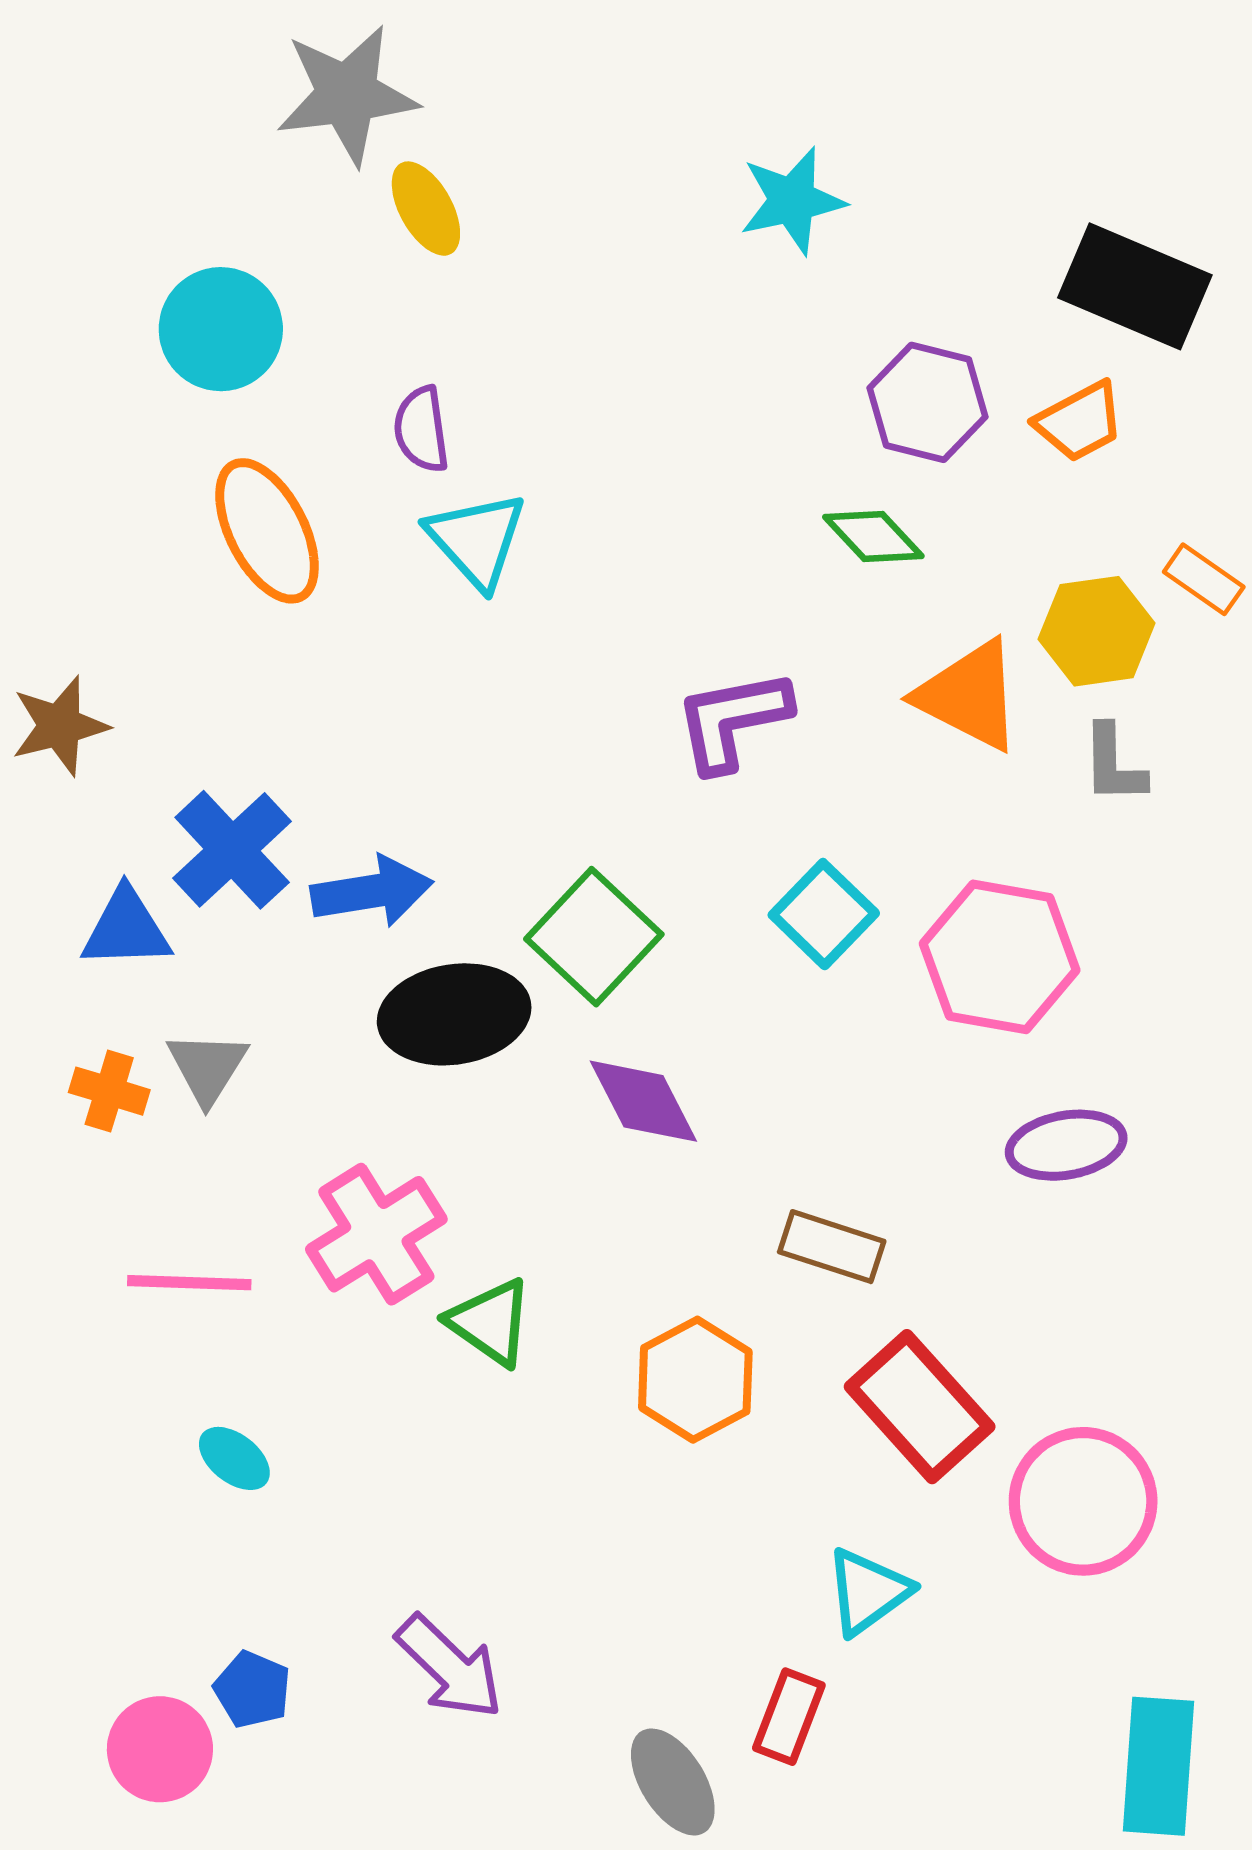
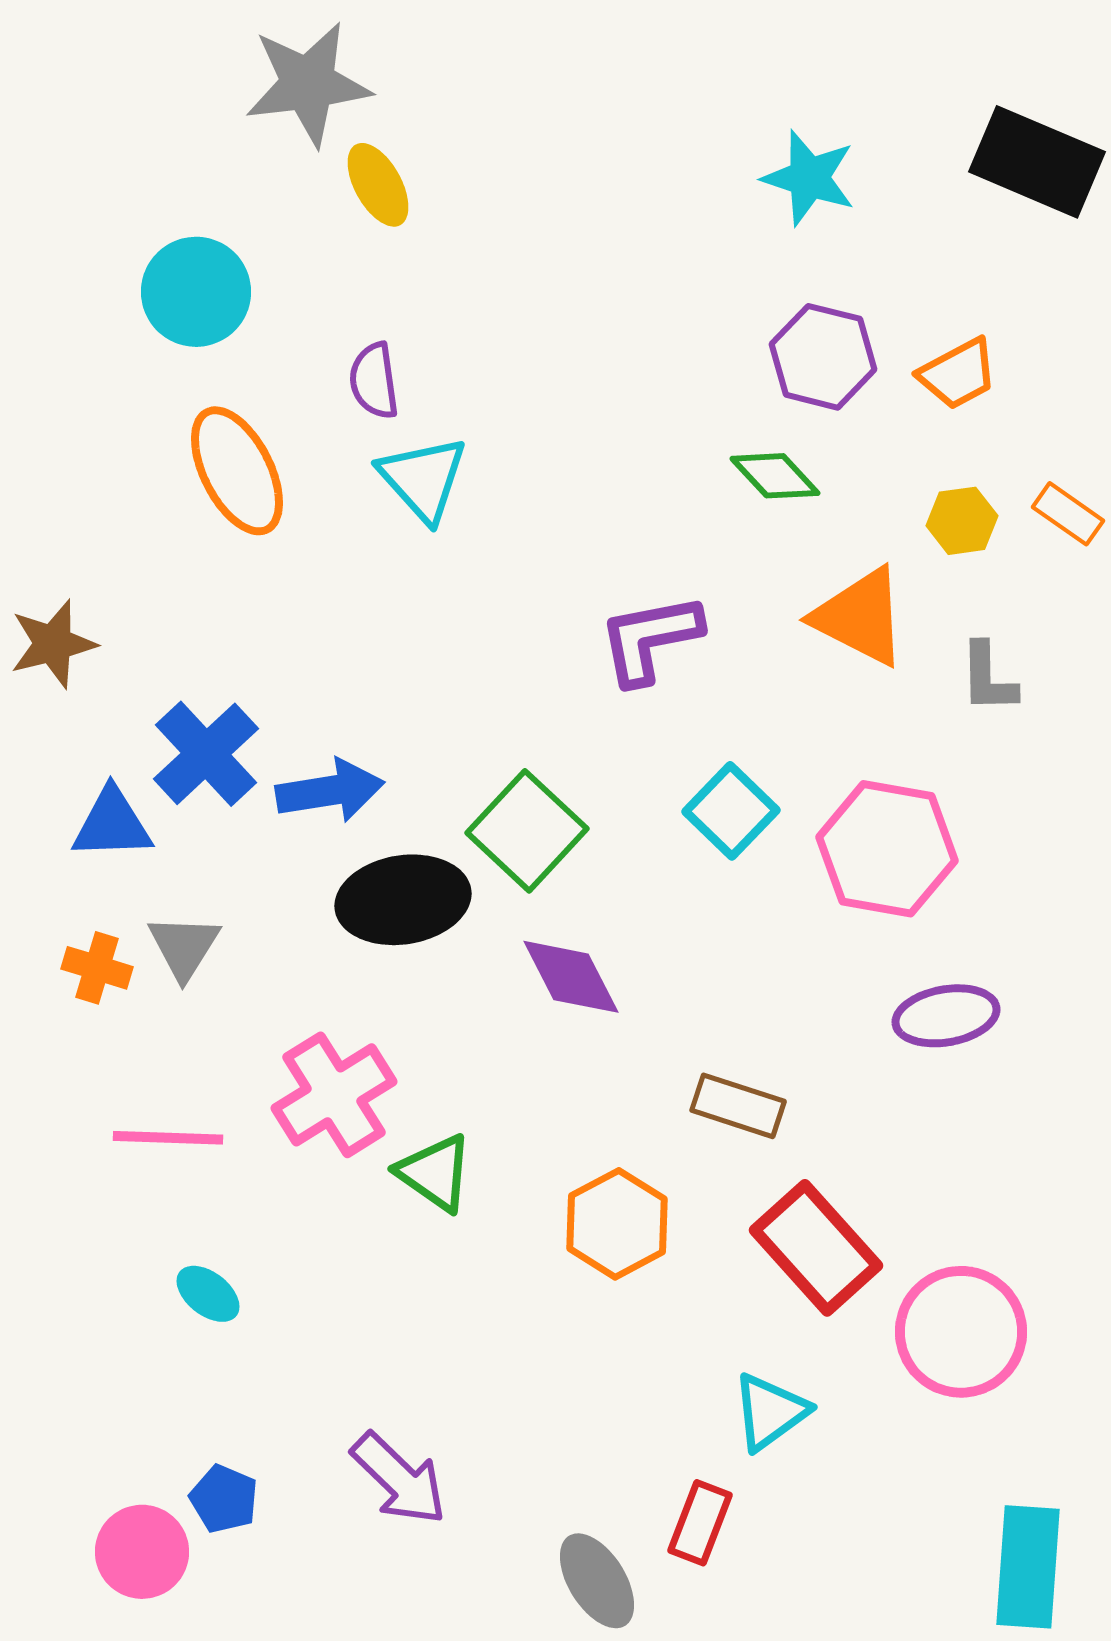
cyan star: (792, 201) -> (809, 178), moved, turned 30
black rectangle: (1135, 286) -> (1037, 162), moved
yellow hexagon: (1097, 631) -> (962, 521), moved, size x0.7

